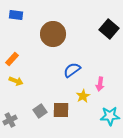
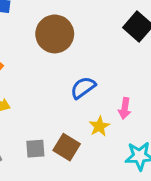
brown square: (61, 110) -> (67, 147), turned 30
gray square: (40, 111) -> (35, 149), turned 32

